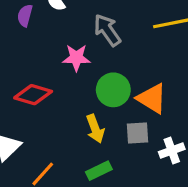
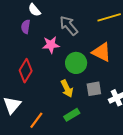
purple semicircle: (25, 16) -> (26, 27), moved
red diamond: (33, 95) -> (26, 71), turned -70
orange triangle: (152, 98) -> (102, 52), moved

